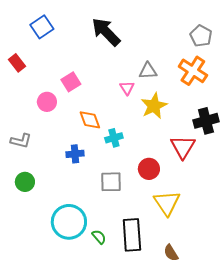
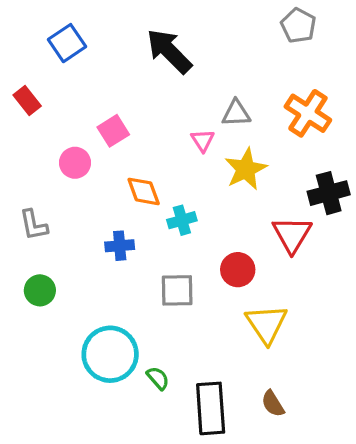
gray pentagon: (201, 36) -> (298, 26), moved
gray L-shape: (21, 141) -> (34, 225), turned 65
black rectangle: (132, 235) -> (211, 408), moved

